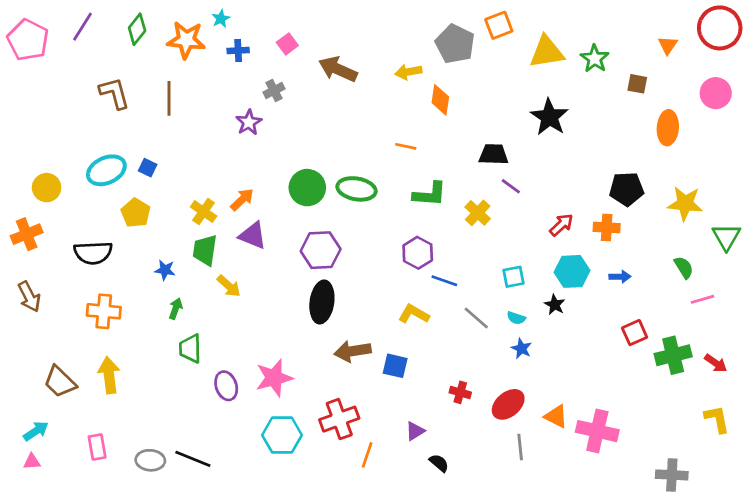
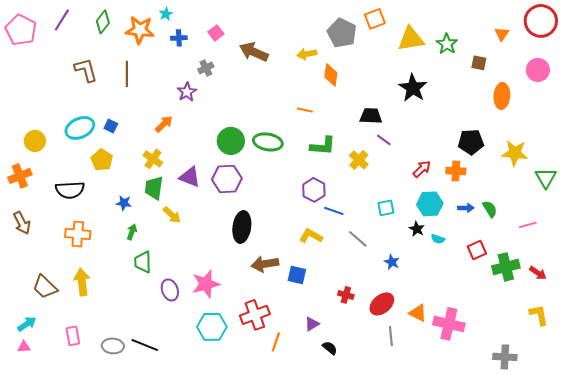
orange arrow: (242, 200) -> (164, 124), moved
purple hexagon: (321, 250) -> (227, 179), moved
green semicircle: (684, 267) -> (490, 209), moved
cyan semicircle: (516, 318) -> (438, 239), moved

